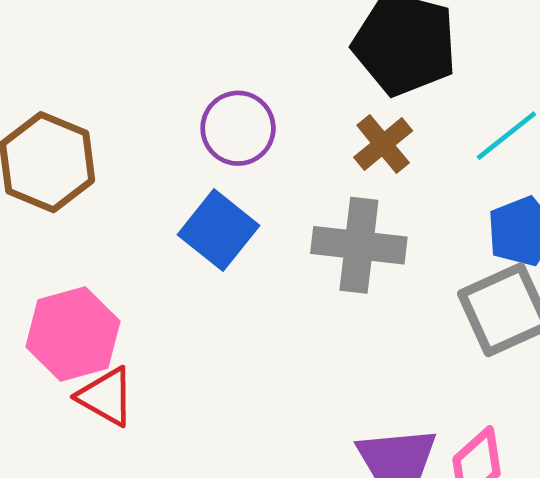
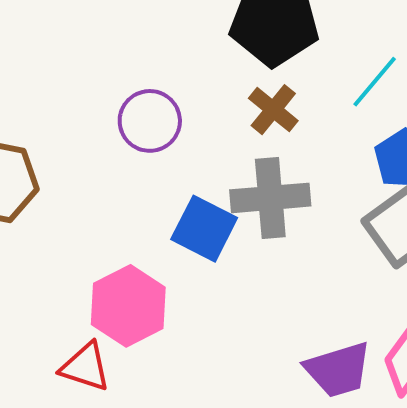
blue square: (219, 230) -> (204, 229), moved
pink hexagon: (73, 334) -> (128, 306), moved

